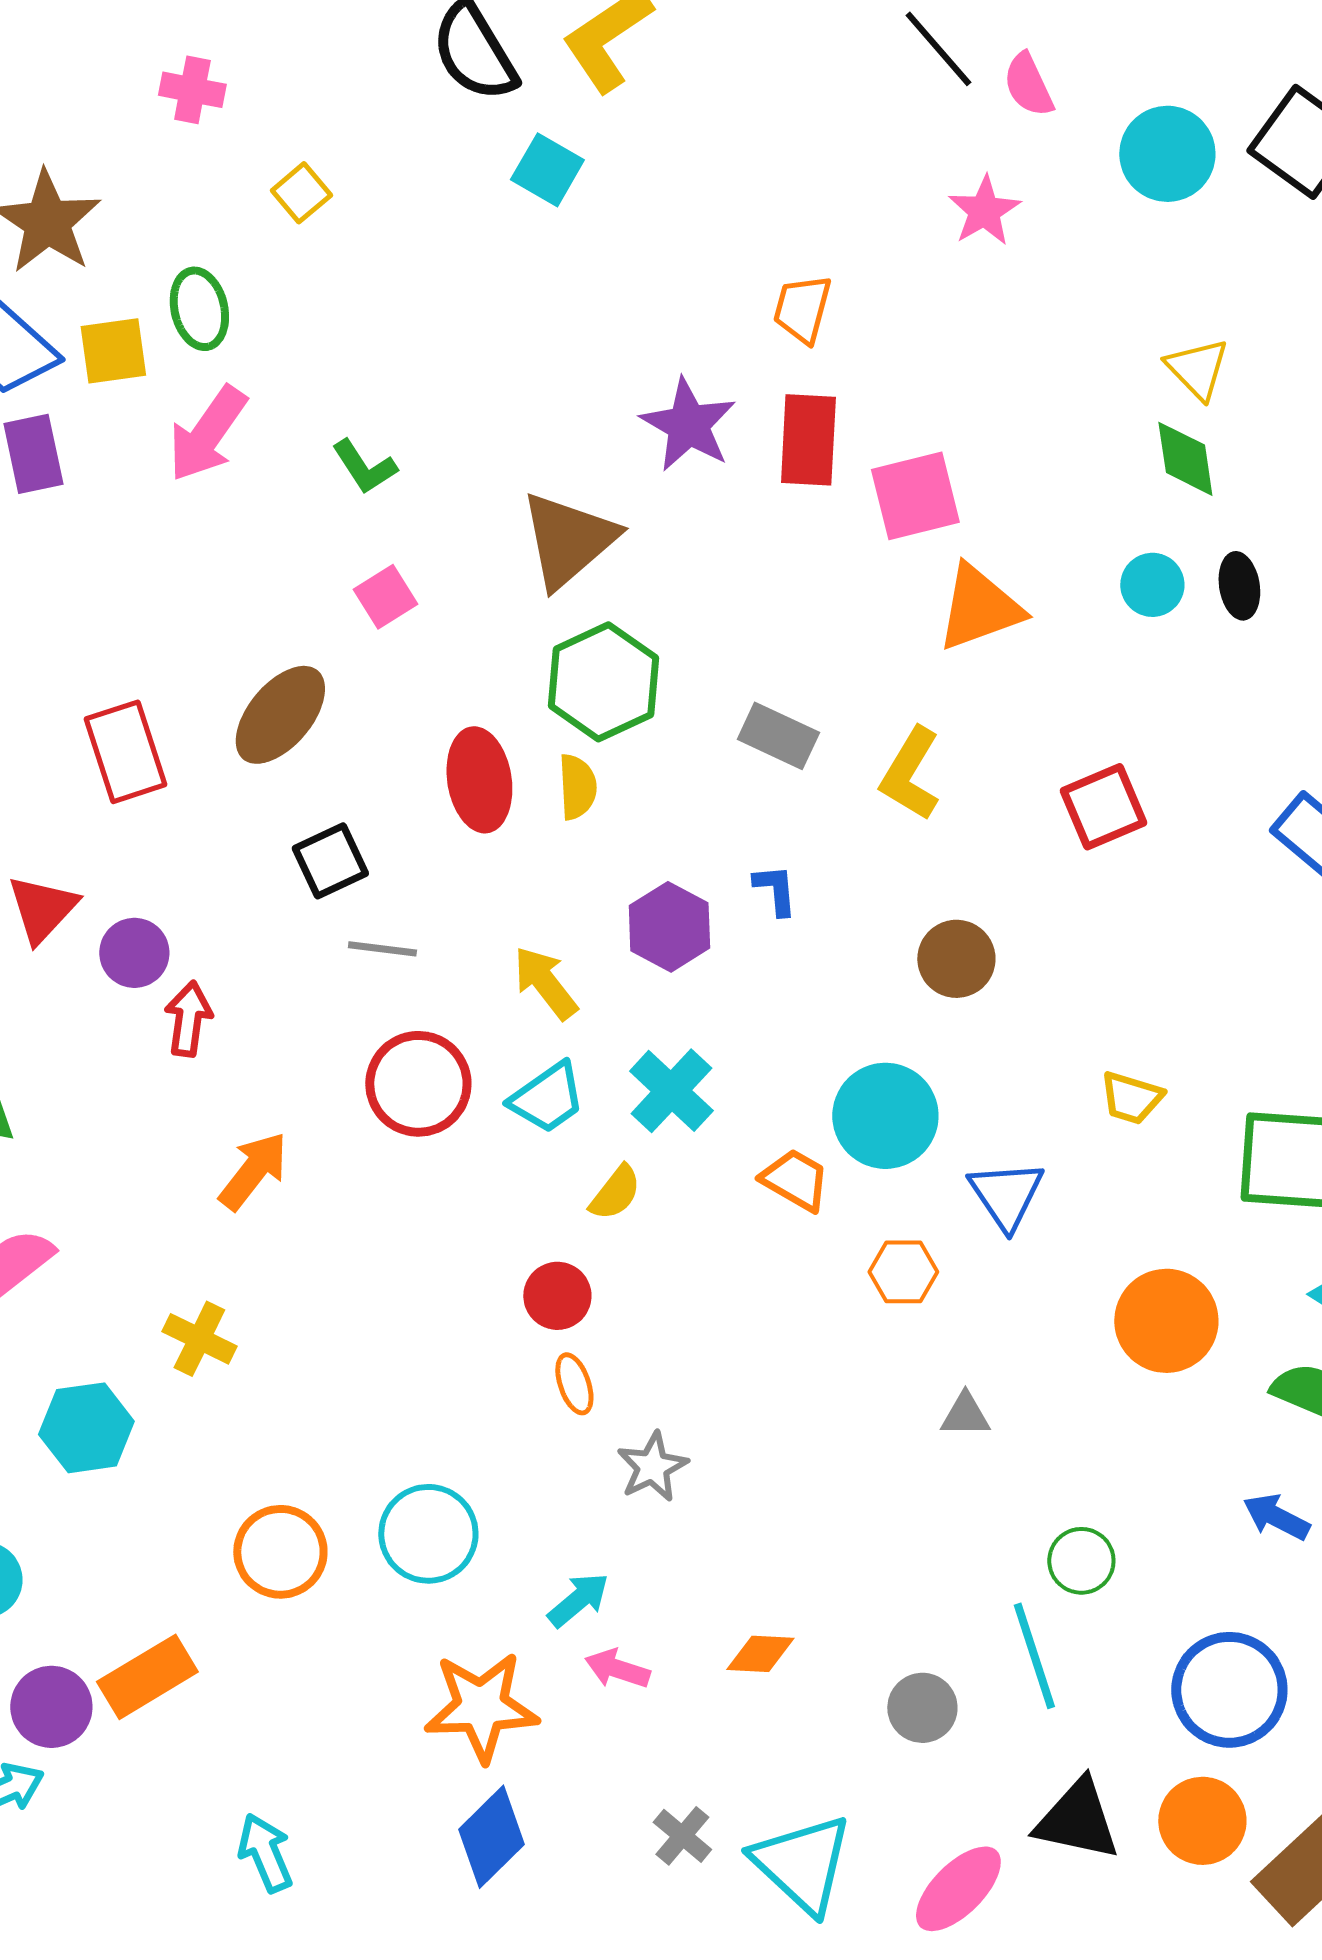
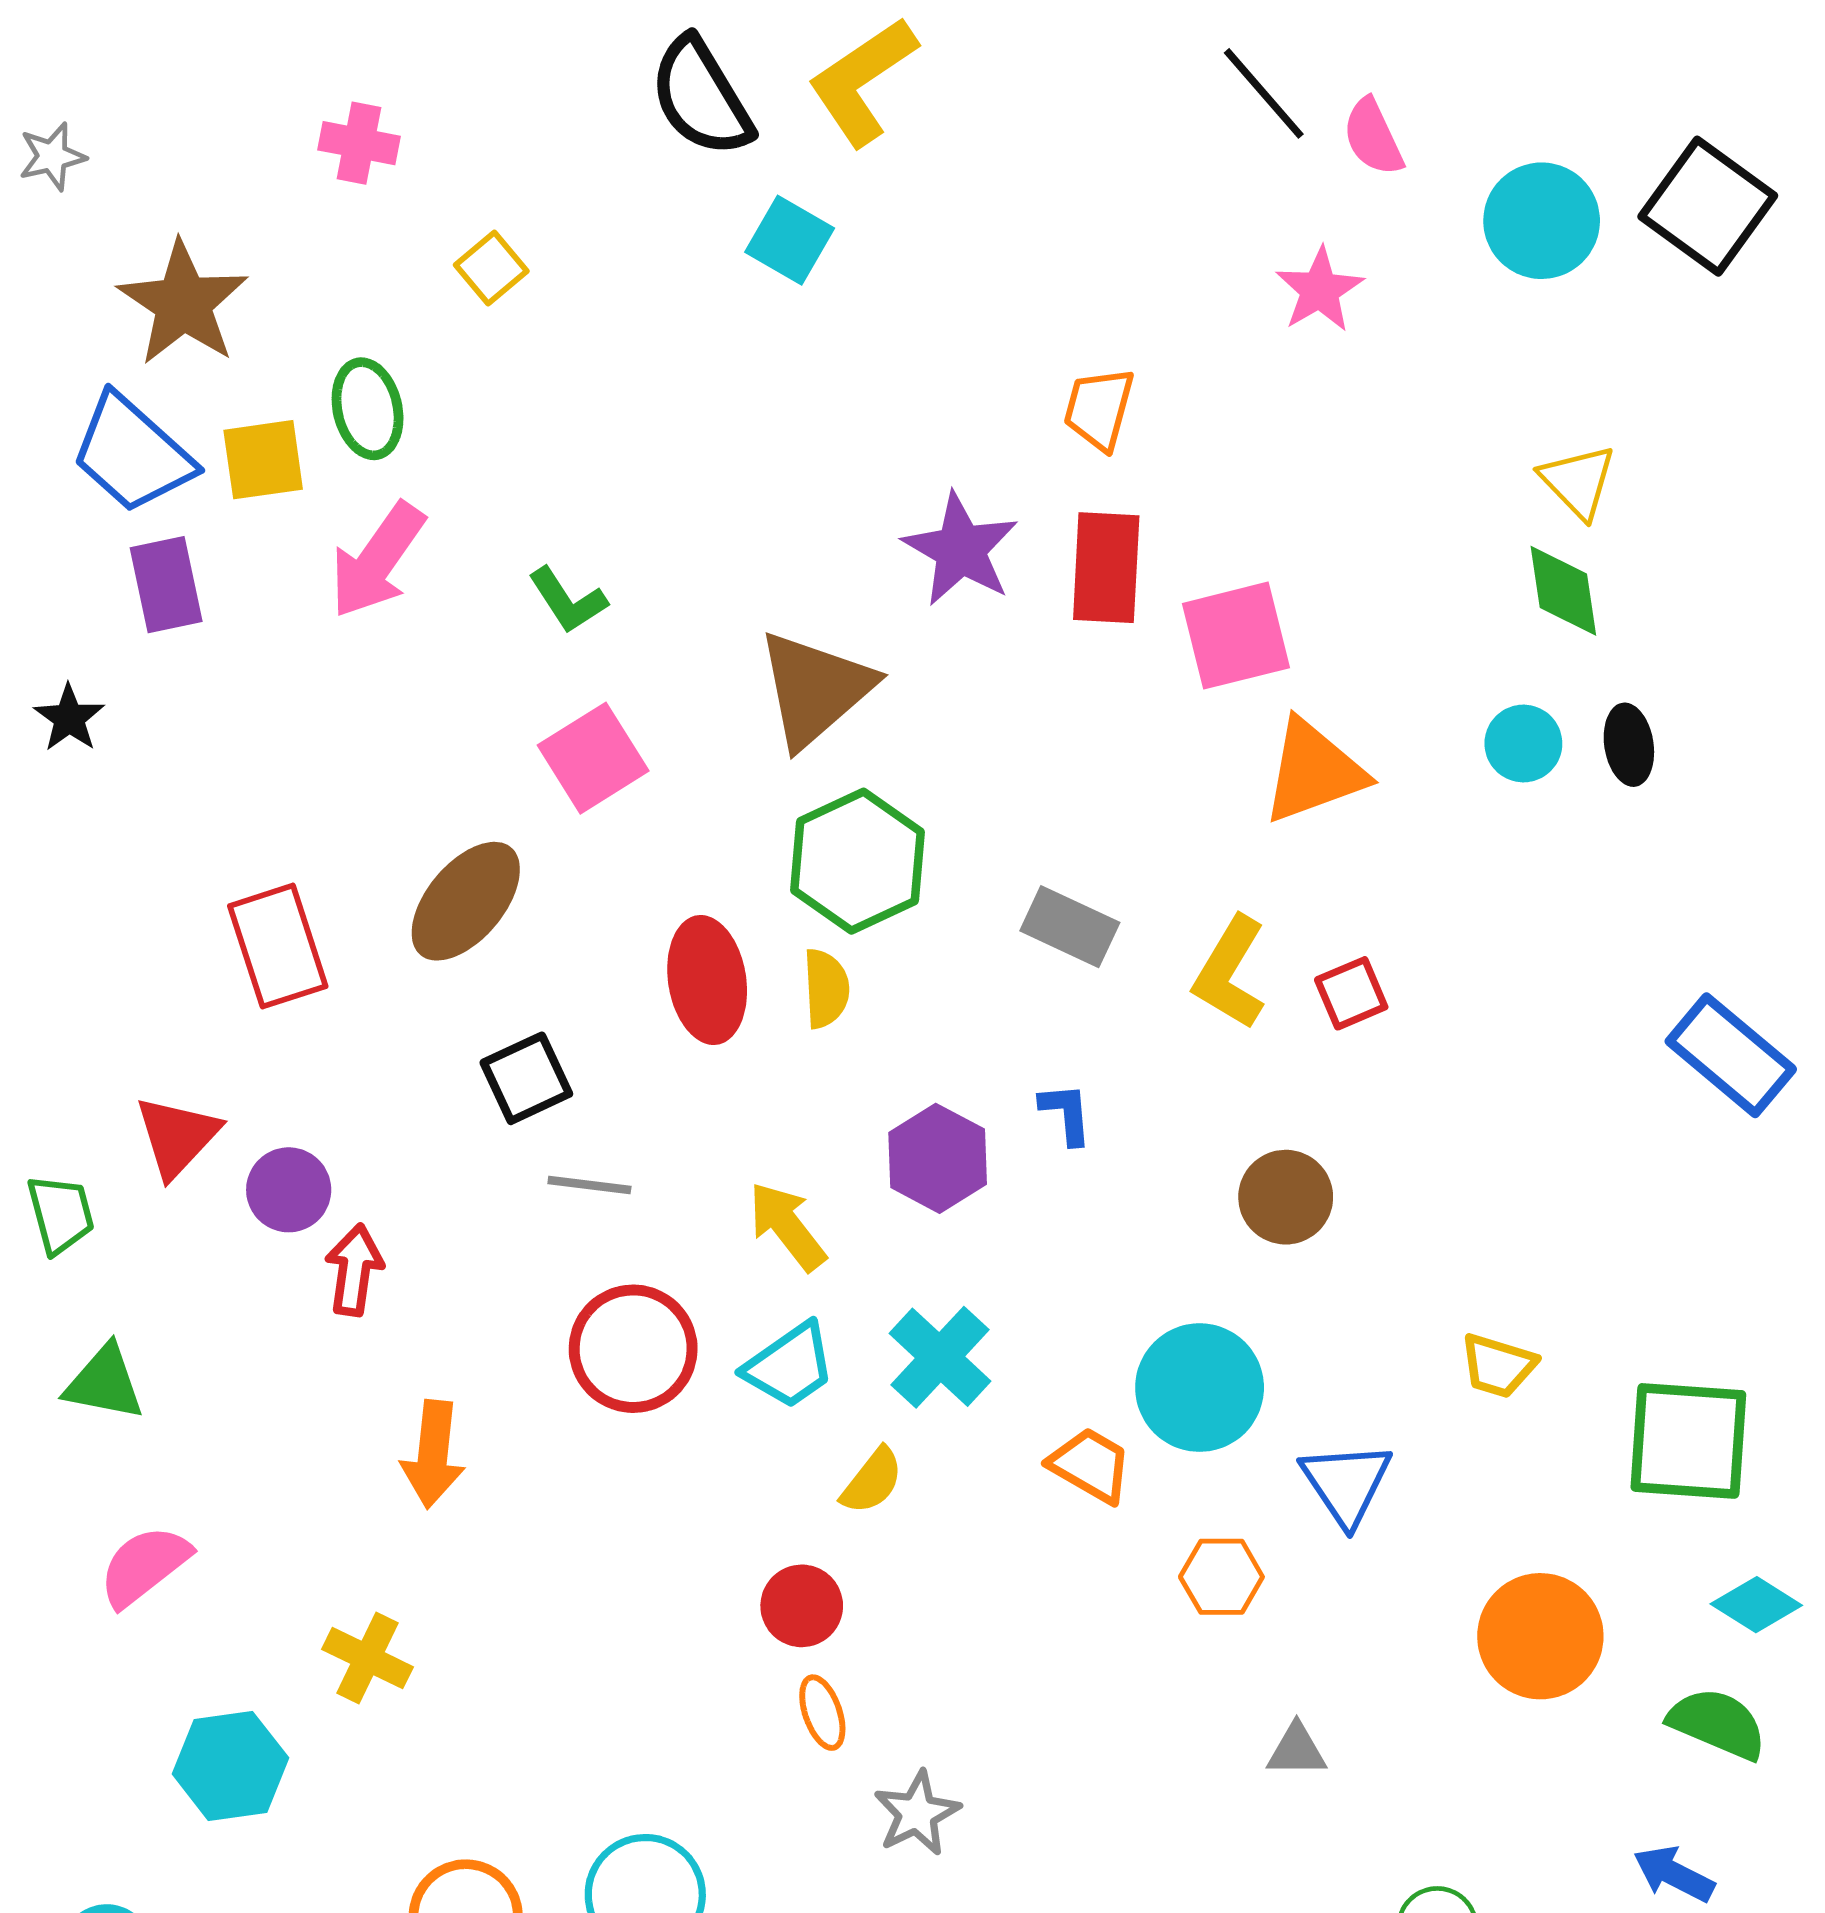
pink square: (385, 597) -> (593, 758), size x1.4
red square: (1103, 807) -> (1351, 993), moved, size x0.7
orange arrow: (253, 1171) -> (433, 1454), turned 148

